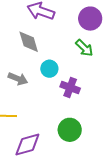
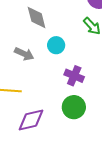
purple cross: (70, 87) -> (74, 76), moved

